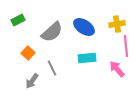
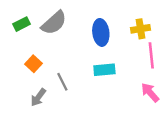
blue ellipse: (84, 27) -> (101, 32), turned 50
gray semicircle: (52, 32) -> (54, 23), moved
pink arrow: (117, 69) -> (150, 93), moved

